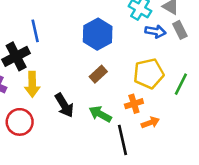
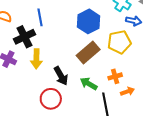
brown rectangle: (98, 74) -> (88, 53), size x1.6
yellow pentagon: (149, 74) -> (119, 42), moved
red circle: (20, 122) -> (51, 99), moved

